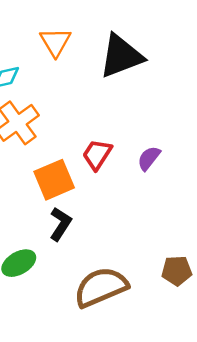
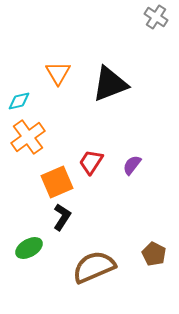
brown pentagon: (177, 271) -> (154, 254), turned 30

